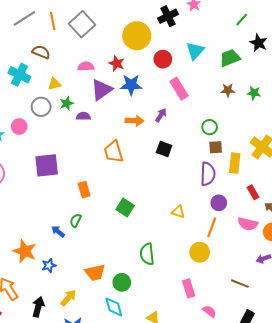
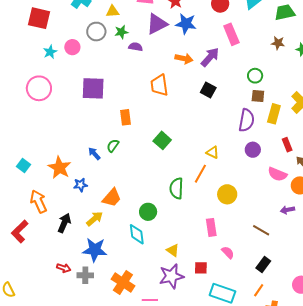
purple arrow: (161, 115) -> (210, 57), size x1.5
orange line: (212, 227) -> (200, 174), moved
orange trapezoid: (95, 272) -> (112, 198), moved, turned -45

